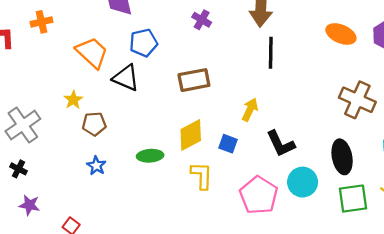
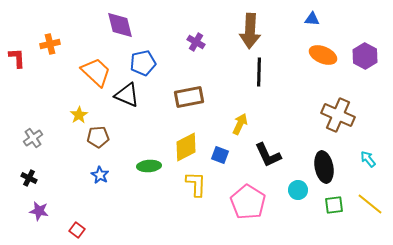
gray cross: (23, 125) -> (33, 138), size x0.6
cyan circle: (303, 182) -> (298, 190), moved, size x0.7
green square: (353, 199) -> (334, 205), size x0.7

